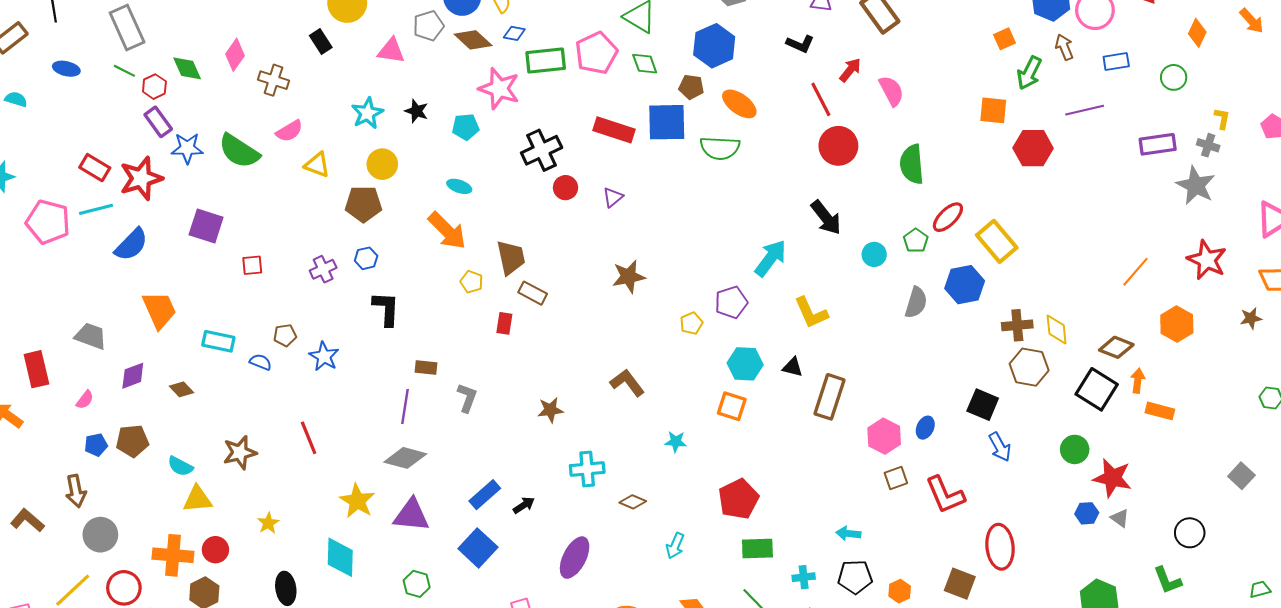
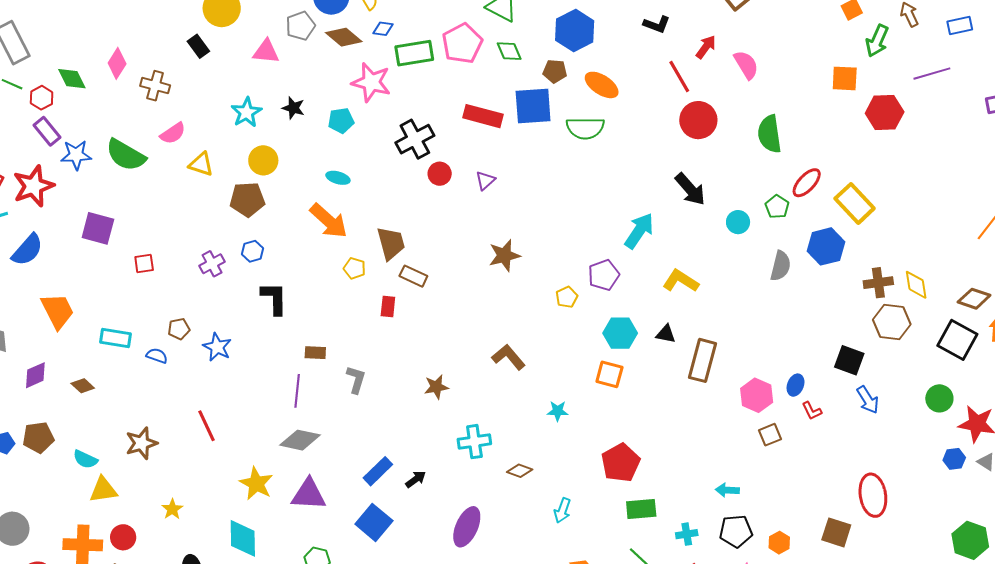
yellow L-shape: (811, 313) -> (681, 281), turned 150
red L-shape: (945, 495) -> (812, 411), moved, size x0.5

